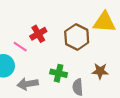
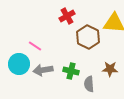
red cross: (38, 34) -> (67, 16), moved
gray arrow: (28, 84) -> (43, 70), moved

